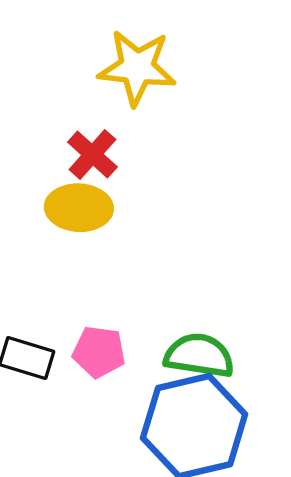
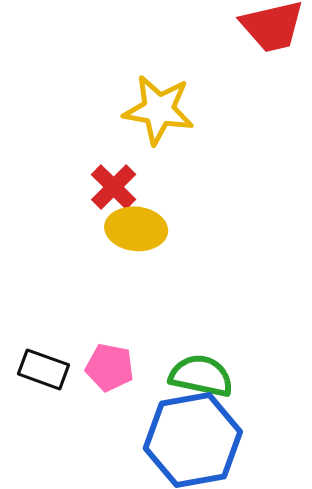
yellow ellipse: (79, 208) -> (136, 229), moved

